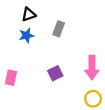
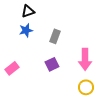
gray rectangle: (59, 29) -> (55, 36), moved
pink rectangle: (11, 78) -> (12, 68), turned 40

